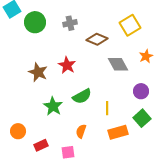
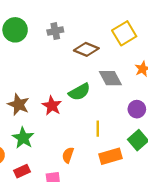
red star: (67, 65) -> (52, 106), moved
brown star: (38, 72) -> (19, 105), moved
green semicircle: (82, 96) -> (79, 92), moved
green star: (53, 106) -> (23, 138), moved

